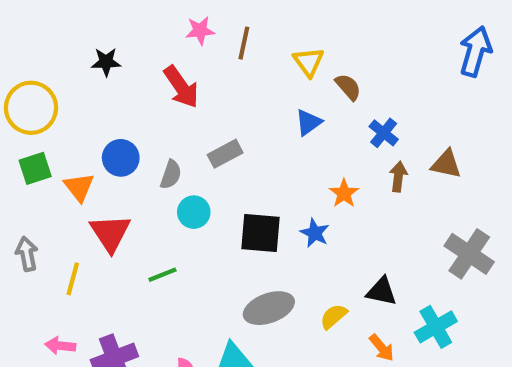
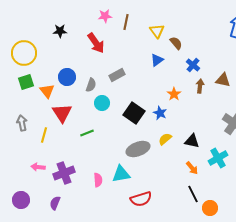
black square: (261, 233) -> (134, 113), turned 30
yellow semicircle: (334, 316) -> (165, 139), moved

